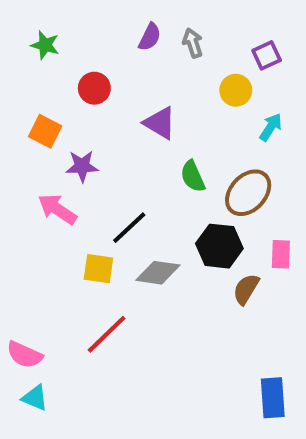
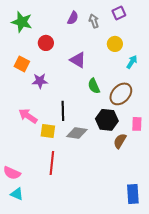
green star: (45, 45) -> (22, 22), size x1.5
purple square: (267, 55) -> (119, 13), moved
pink arrow: (57, 209) -> (28, 116), moved
black line: (129, 228) -> (63, 111), turned -48
red line: (107, 334) -> (52, 163), turned -40

